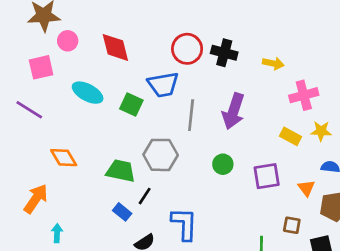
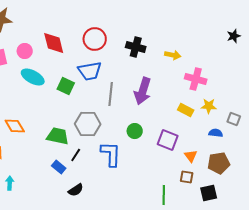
pink circle: (68, 41) -> (25, 51), moved
red circle: (187, 49) -> (95, 39), moved
pink cross: (304, 95) -> (196, 79), turned 30
purple square: (267, 176) -> (168, 140), turned 30
orange triangle: (306, 188) -> (191, 156), moved
blue L-shape: (184, 224) -> (111, 154), moved

